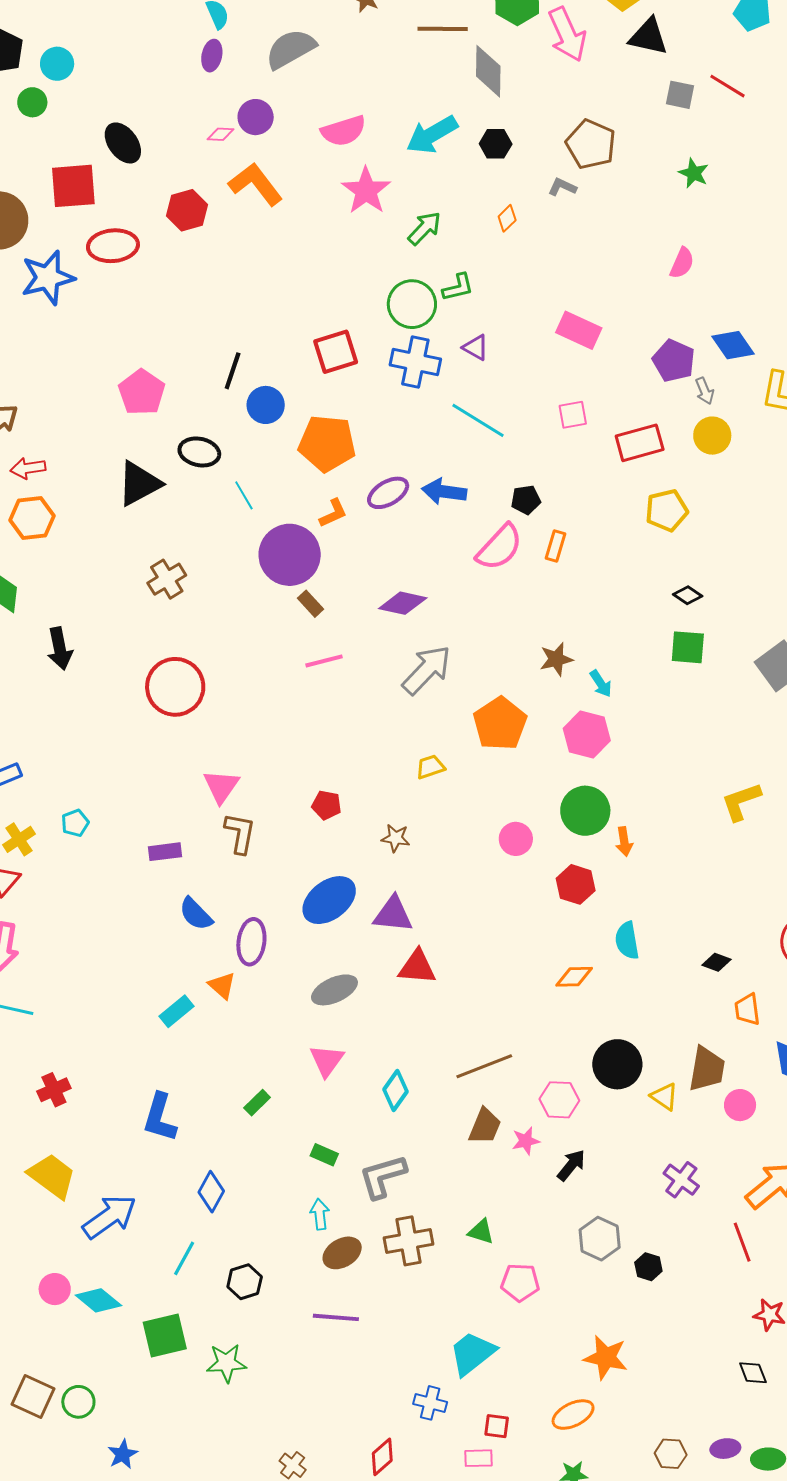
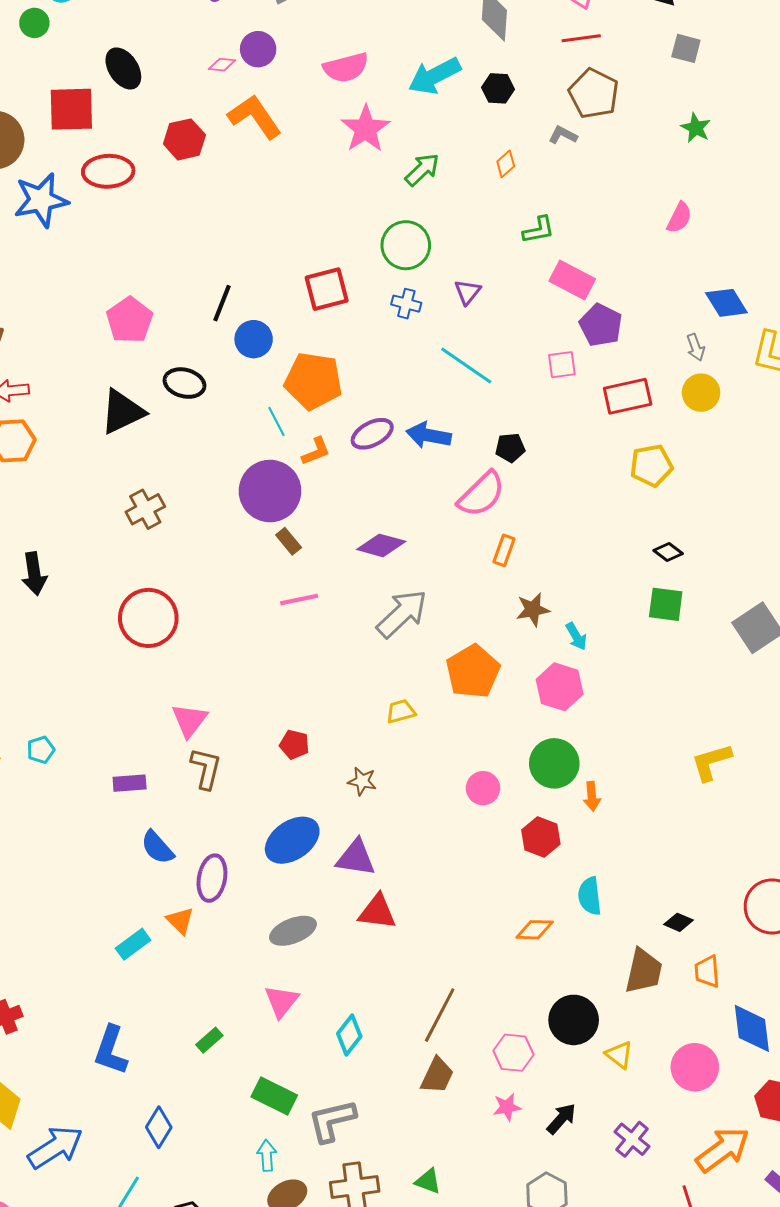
red line: (728, 86) -> (581, 38), moved, turned -42
green L-shape: (458, 287) -> (539, 230), moved
purple triangle: (476, 347) -> (468, 292), turned 36
purple pentagon: (674, 361) -> (601, 325), moved
blue cross: (415, 362) -> (406, 304), size x0.6
cyan line: (244, 495) -> (276, 421), moved
orange rectangle: (556, 546) -> (504, 550), moved
brown line: (484, 1066) -> (440, 1015), turned -44
brown trapezoid: (707, 1069) -> (644, 971), moved
pink circle: (740, 1105) -> (695, 1067), size x1.5
pink star: (526, 1141) -> (507, 1107), moved
green rectangle: (324, 1155) -> (274, 1096), size x1.6
black arrow: (571, 1165) -> (561, 1119), moved

